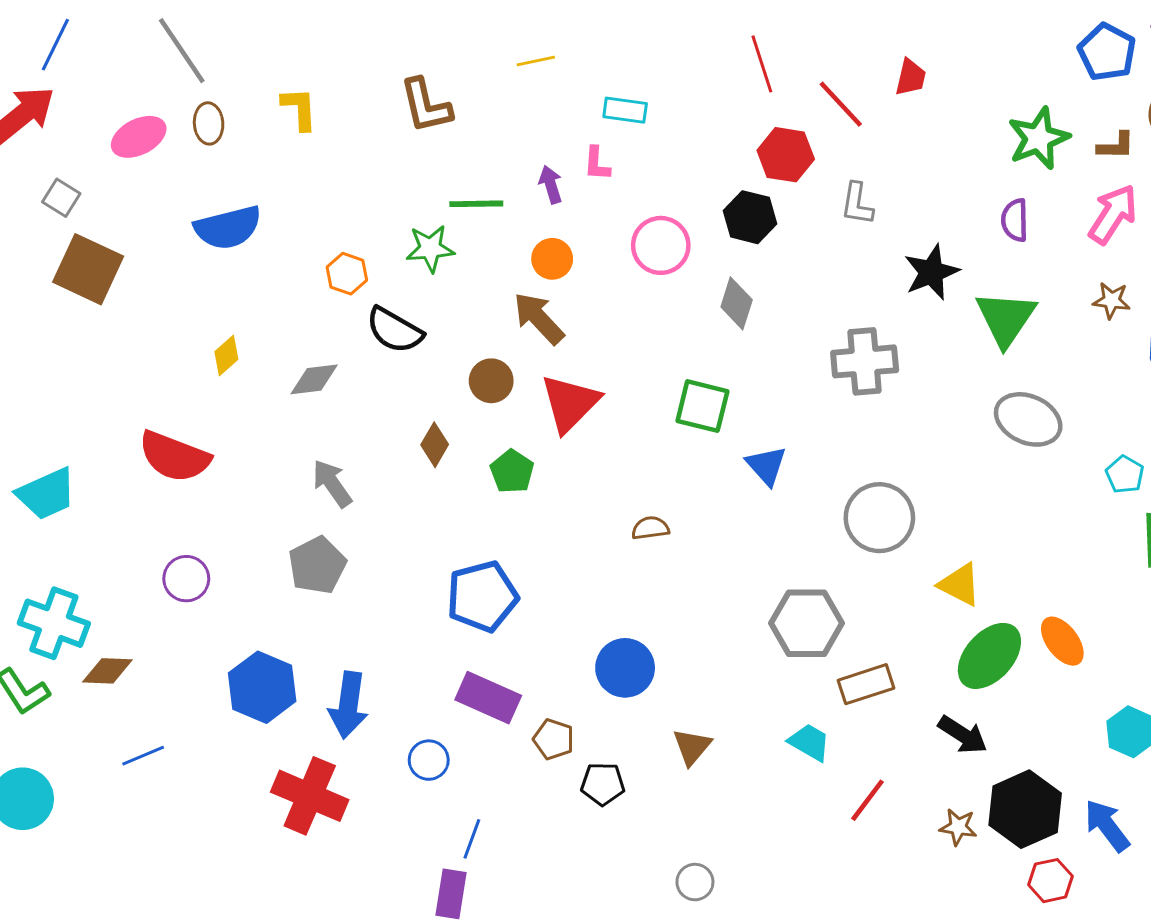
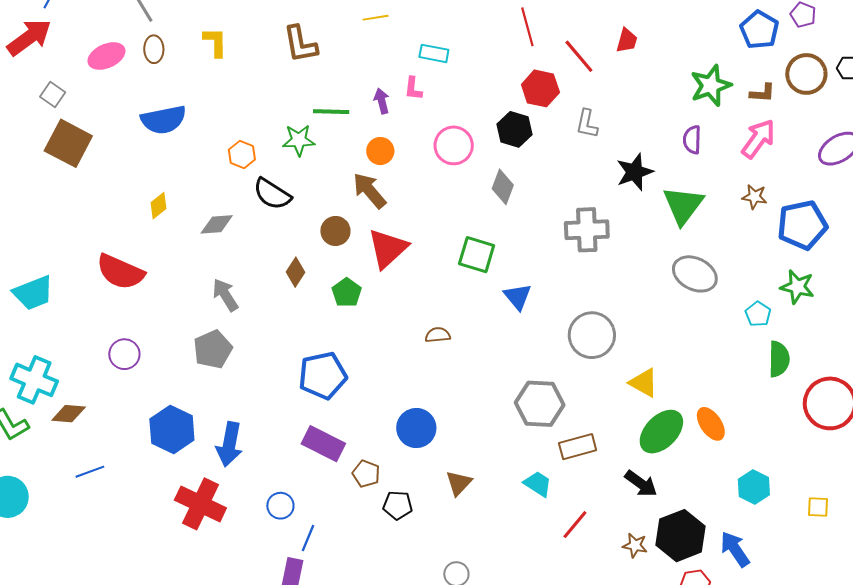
blue circle: (429, 760) -> (280, 506), moved

